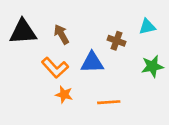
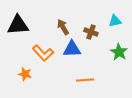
brown arrow: (61, 34) -> (63, 27), moved
green star: (152, 66) -> (119, 52), turned -30
orange star: (64, 95) -> (25, 74), moved

